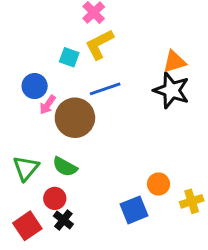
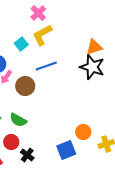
cyan square: (69, 57) -> (21, 44), turned 32
brown circle: (75, 118) -> (25, 86), size x0.7
black cross: (63, 220) -> (27, 155), moved

